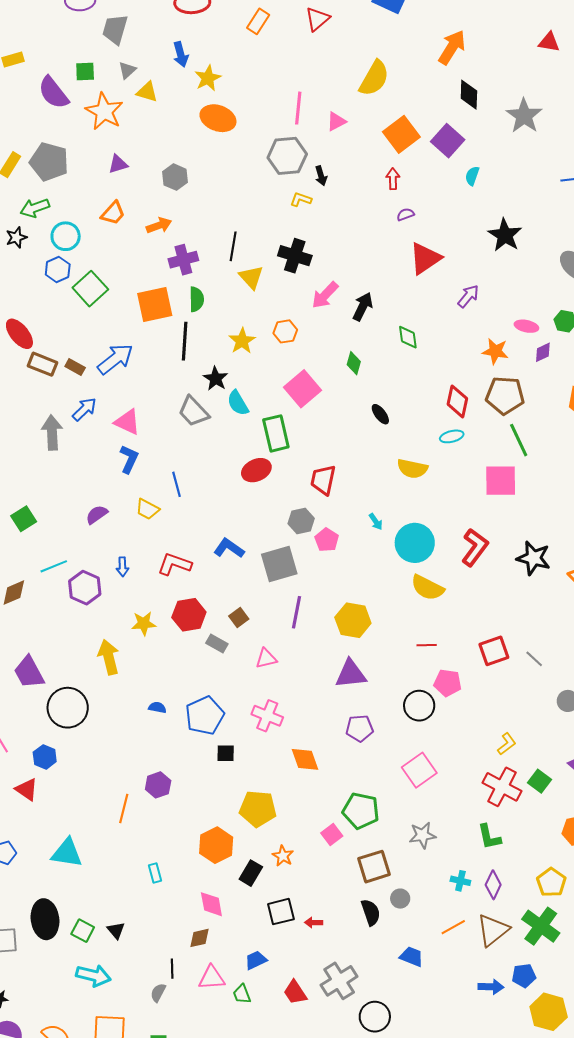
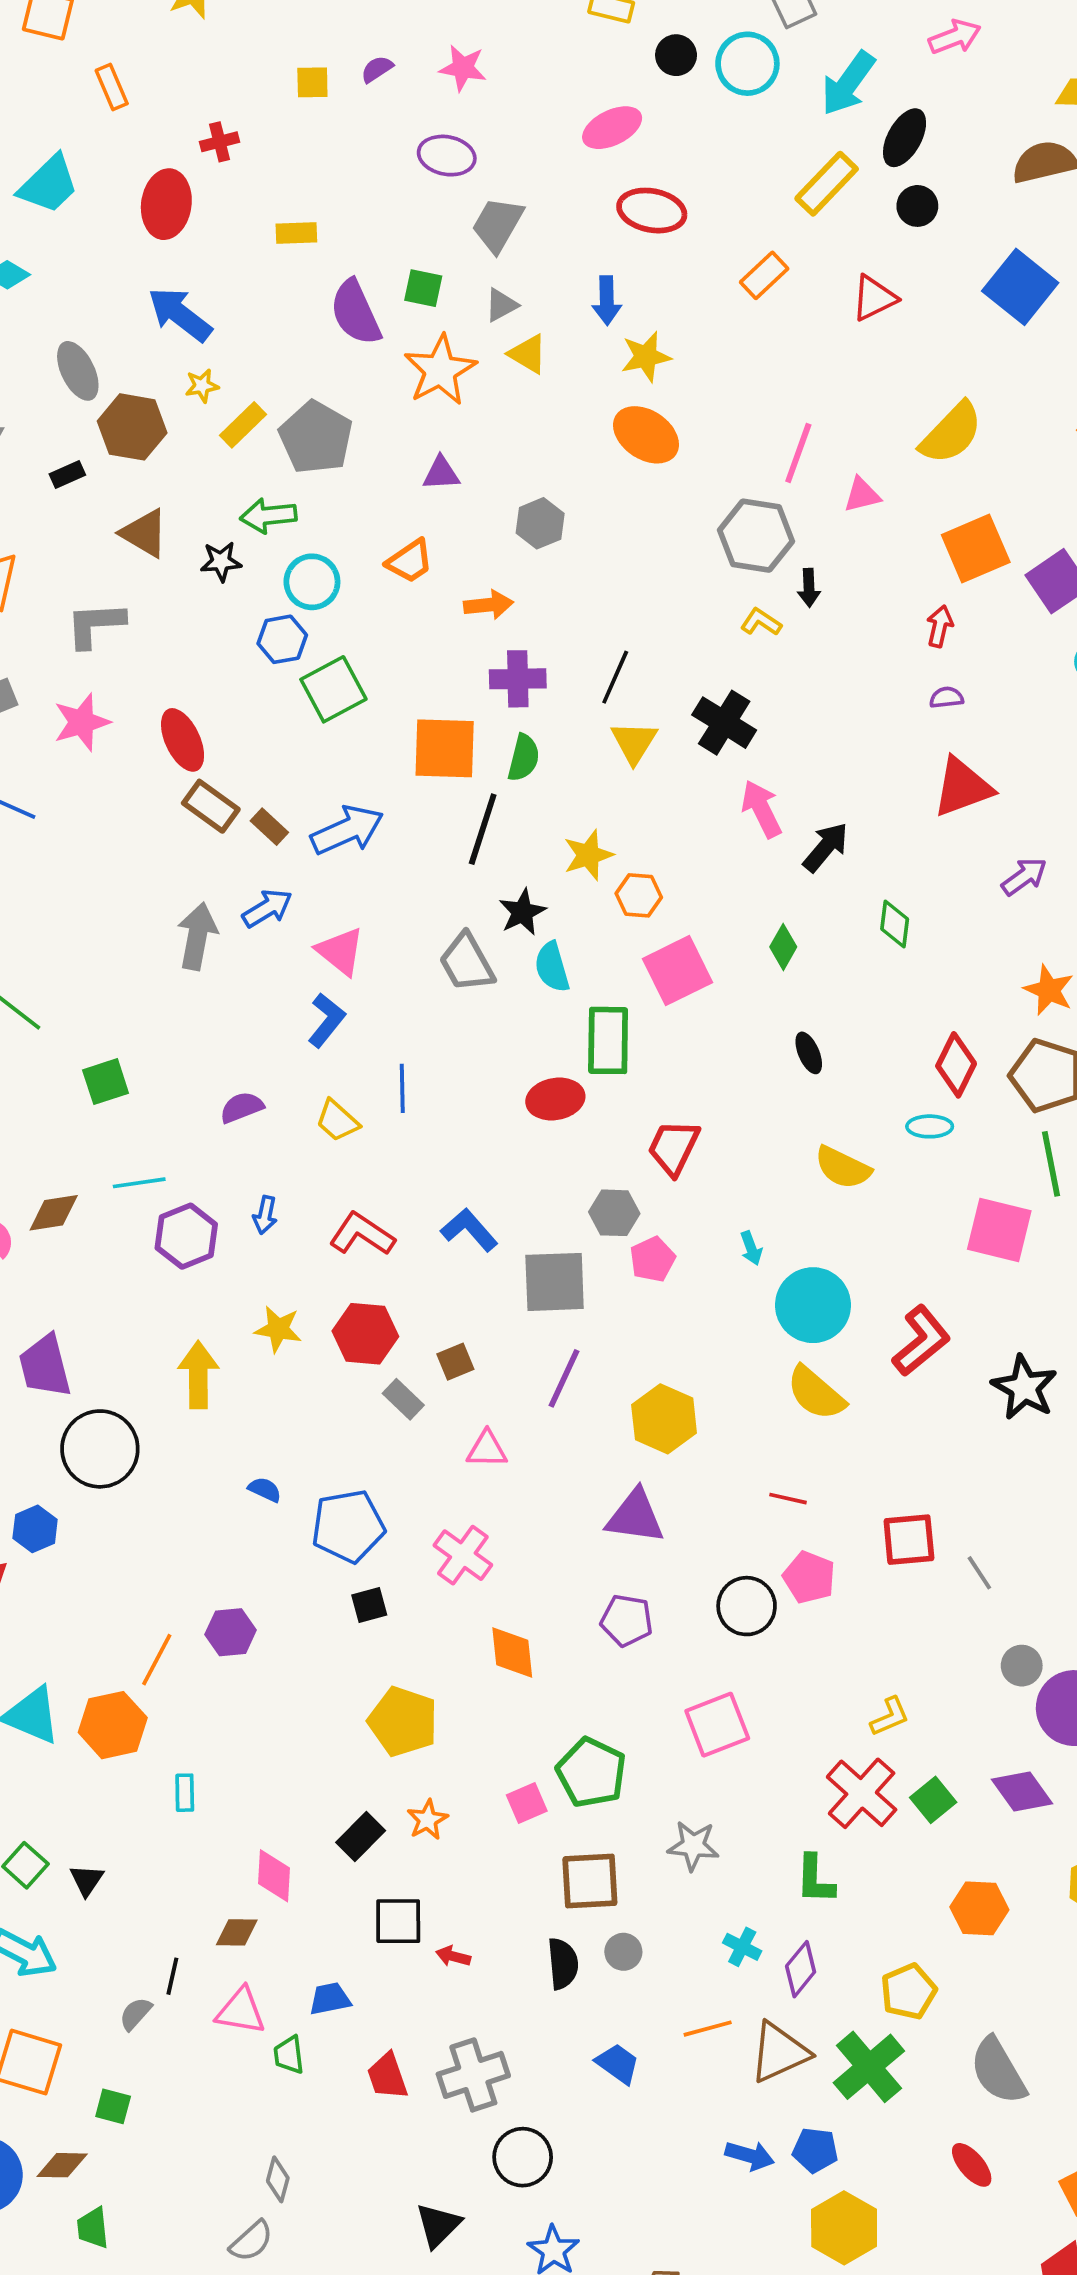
pink arrow: (325, 295) -> (762, 809), turned 96
orange hexagon: (285, 331) -> (639, 895), moved
black square: (226, 753) -> (369, 1605), turned -30
orange hexagon: (216, 845) -> (113, 1725), moved

